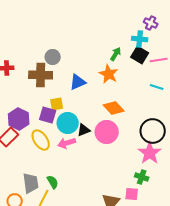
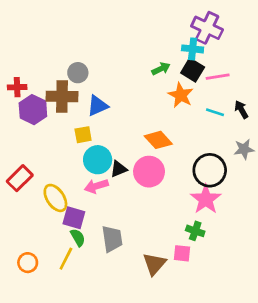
purple cross: (151, 23) -> (207, 28), size x1.6
green arrow: (116, 54) -> (161, 69), turned 32
orange star: (109, 74) -> (181, 95), moved
blue triangle: (78, 82) -> (98, 106), moved
purple square: (48, 115) -> (74, 218), moved
purple hexagon: (19, 119) -> (33, 110), moved
yellow ellipse: (41, 140) -> (55, 198), moved
gray trapezoid: (31, 183) -> (112, 239), moved

